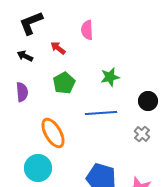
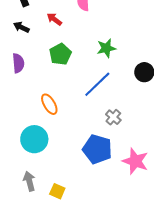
blue line: (101, 113) -> (97, 84), turned -40
orange ellipse: (53, 133) -> (49, 104), size x0.7
gray cross: (142, 134) -> (113, 117), moved

